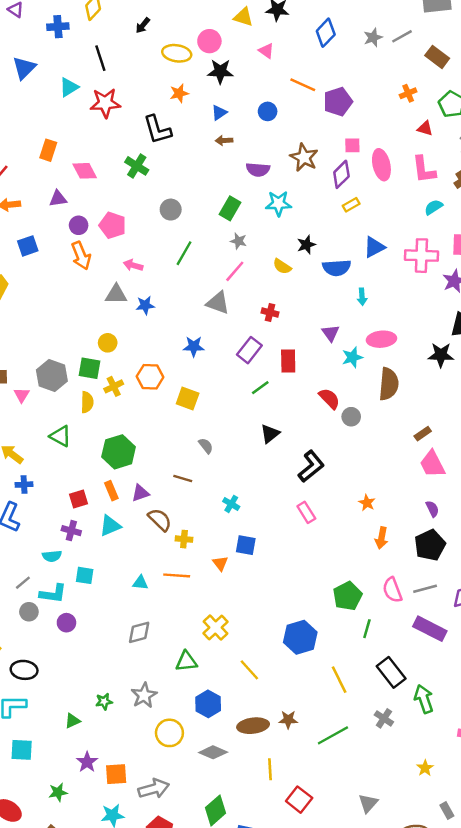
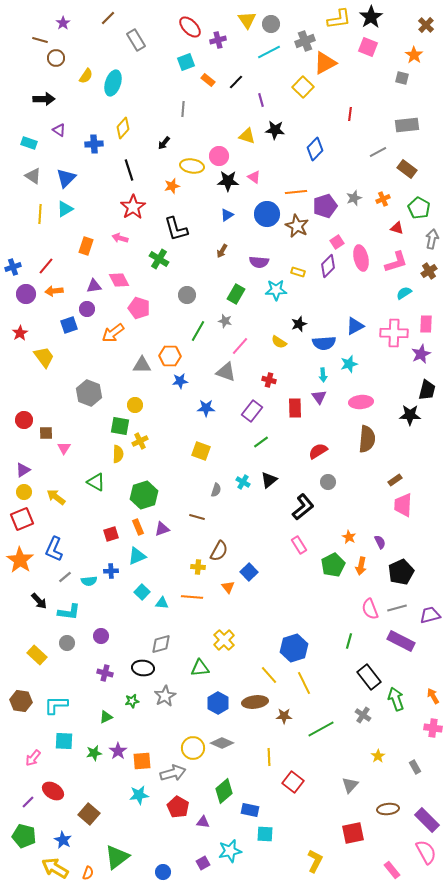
gray star: (373, 38) -> (354, 198), moved
pink triangle: (266, 51) -> (254, 177), moved
orange line: (303, 85) -> (296, 192), turned -30
cyan triangle: (69, 87) -> (65, 209), moved
orange star: (179, 93) -> (172, 186), moved
red star: (105, 103) -> (133, 207), turned -30
blue circle: (268, 111) -> (267, 214), size x1.6
brown arrow: (224, 140) -> (222, 251), moved, turned -56
pink square: (352, 145) -> (337, 242), turned -32
brown star: (304, 157) -> (297, 226), moved
pink L-shape: (424, 170) -> (396, 262), turned -100
pink diamond: (85, 171) -> (119, 280), moved
yellow rectangle: (351, 205) -> (298, 272), moved, turned 48
purple circle: (79, 225) -> (87, 309), moved
gray star: (238, 241) -> (225, 321), moved
orange arrow: (81, 256) -> (113, 333), turned 75
pink arrow: (133, 265) -> (120, 238), moved
cyan arrow: (362, 297) -> (323, 375), moved
blue star: (145, 305) -> (180, 381), moved
cyan star: (352, 357) -> (349, 364), moved
red rectangle: (288, 361) -> (295, 408), moved
gray hexagon: (52, 376) -> (89, 393), moved
orange hexagon: (150, 377) -> (170, 356), moved
red semicircle: (329, 399) -> (318, 451), turned -78
gray circle: (351, 417) -> (328, 482), moved
gray semicircle: (206, 446) -> (216, 490), turned 56
pink trapezoid: (432, 464) -> (403, 505), turned 30
blue cross: (24, 485) -> (111, 571), moved
cyan cross: (231, 504) -> (243, 482), moved
purple semicircle: (432, 509) -> (380, 542), moved
brown semicircle: (160, 520) -> (219, 551), moved, turned 75
purple cross: (71, 531) -> (105, 673), moved
blue square: (246, 545) -> (249, 572), turned 36
cyan square: (85, 575) -> (142, 592), moved, turned 35
gray line: (23, 583) -> (65, 577), moved
cyan L-shape: (53, 594) -> (69, 612), moved
green pentagon: (348, 596) -> (333, 565), moved
gray circle: (29, 612) -> (67, 643), moved
black ellipse: (24, 670) -> (143, 668), moved
yellow line: (249, 670) -> (269, 675), moved
yellow line: (339, 680) -> (304, 683), moved
brown ellipse: (253, 726) -> (255, 702), moved
yellow circle: (169, 733) -> (193, 748), moved
yellow star: (425, 768) -> (378, 756), moved
green star: (58, 792) -> (94, 753), moved
gray rectangle: (447, 810) -> (415, 767), moved

